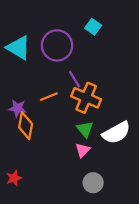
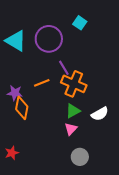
green triangle: (85, 129) -> (73, 111), turned 42
white semicircle: (116, 133) -> (100, 114), size x0.7

